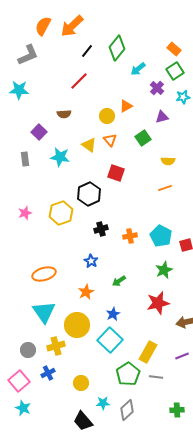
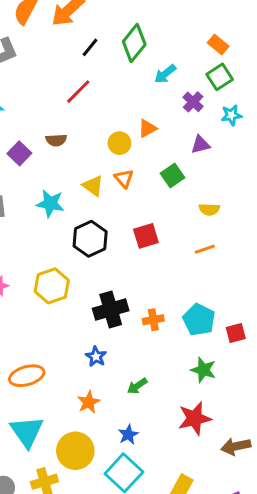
purple square: (39, 132) -> (19, 153), moved
red square: (116, 173) -> (146, 236), moved, turned -36
black hexagon: (89, 194) -> (90, 239), moved
black cross: (101, 229) -> (111, 309), size x1.6
green star: (164, 270) -> (203, 370), turned -30

